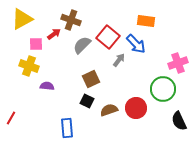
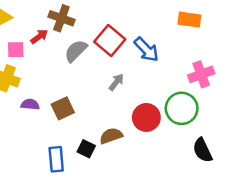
orange rectangle: (146, 21) -> (189, 20), moved
gray arrow: (119, 60) -> (116, 82), moved
brown square: (91, 79) -> (63, 108), moved
black square: (87, 101) -> (86, 149), moved
red circle: (136, 108) -> (146, 117), moved

